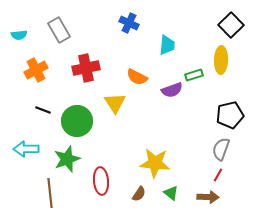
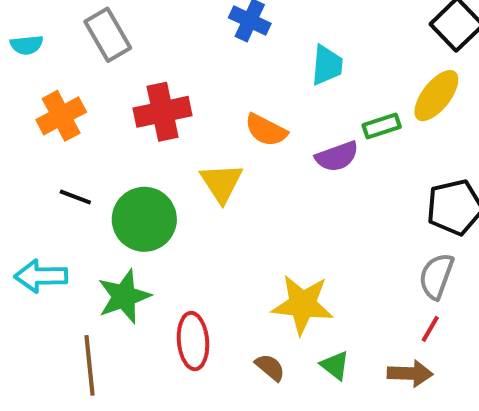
yellow ellipse: (221, 60) -> (436, 96), turned 36
brown semicircle: (139, 194) -> (270, 367), turned -84

